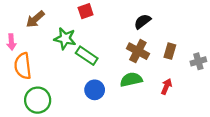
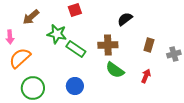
brown cross: (138, 51) -> (108, 45), moved, turned -30
orange semicircle: (23, 66) -> (20, 58), turned 55
green semicircle: (131, 80) -> (115, 70), turned -132
blue circle: (95, 90) -> (75, 86), moved

